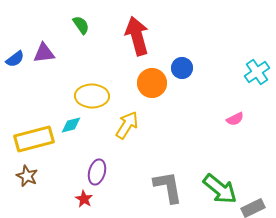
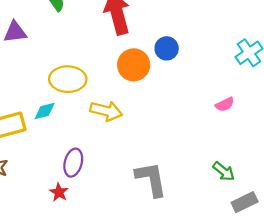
yellow arrow: (127, 125) -> (106, 111), turned 72
green arrow: (220, 189) -> (224, 171), moved, size x0.6

